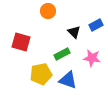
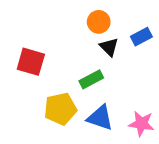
orange circle: (48, 11) -> (99, 22), moved
pink star: (92, 58) -> (141, 124), moved

